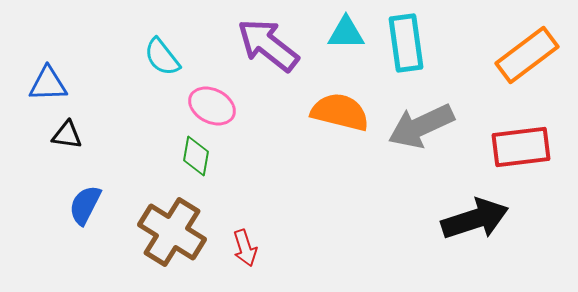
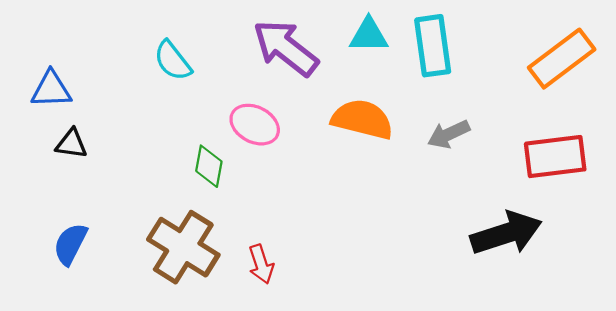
pink ellipse: (212, 106) -> (255, 125), moved
gray arrow: (421, 126) -> (449, 134), size x0.6
blue semicircle: (85, 205) -> (70, 244), moved

